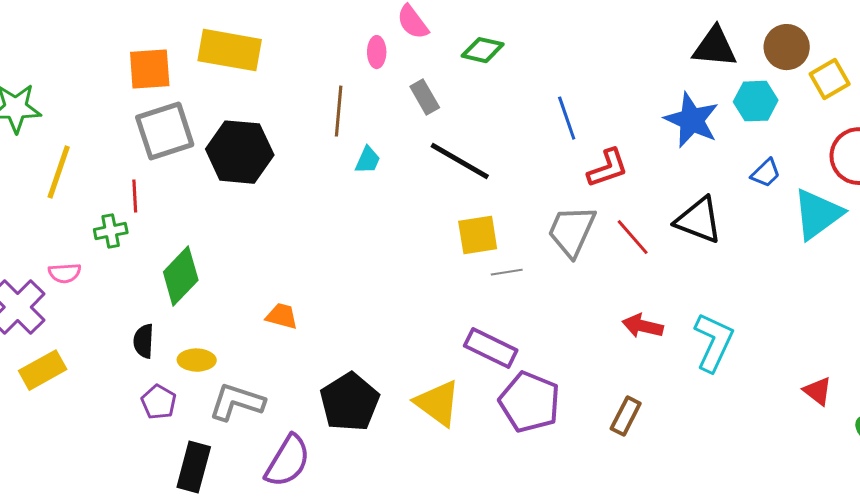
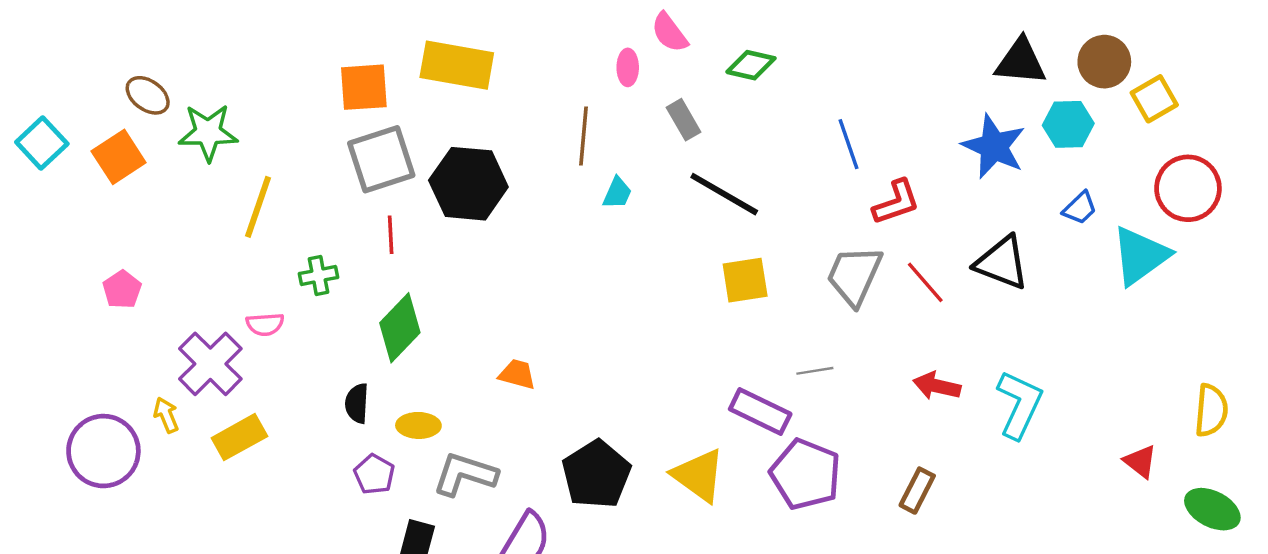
red line: (135, 196) -> (391, 235), moved
gray line: (507, 272) -> (815, 371), moved

